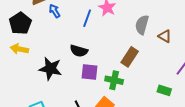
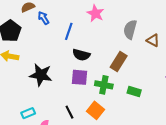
blue line: (87, 18) -> (69, 31), moved
black semicircle: (79, 51) -> (81, 55), moved
green rectangle: (164, 90) -> (134, 92), moved

